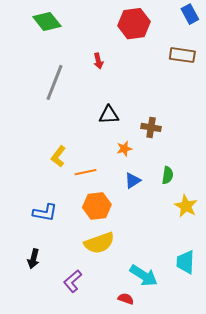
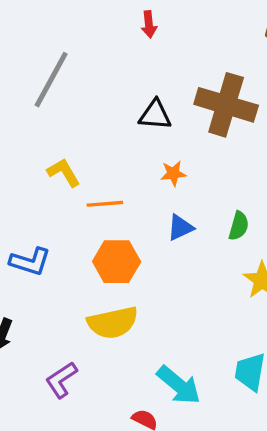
gray line: (55, 82) -> (51, 80), moved
brown cross: (151, 127) -> (226, 105), moved, size x1.8
yellow L-shape: (58, 156) -> (64, 172), turned 105

